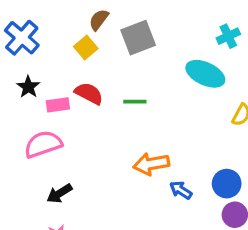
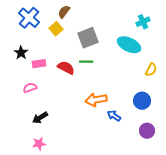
blue cross: (22, 38) -> (29, 18), moved
gray square: (138, 38) -> (88, 38), moved
red semicircle: (89, 93) -> (66, 68), moved
pink semicircle: (43, 144) -> (30, 88), size x0.6
blue circle: (227, 184) -> (142, 101), moved

